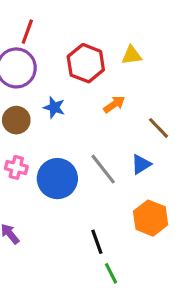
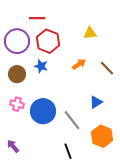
red line: (27, 32) -> (37, 18), moved, turned 70
red hexagon: (86, 63) -> (48, 41), moved
brown line: (158, 128) -> (107, 68), moved
gray line: (103, 169) -> (72, 120), moved

